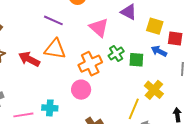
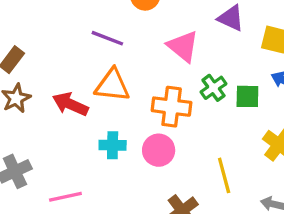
orange cross: (90, 64) -> (172, 107), turned 35
cyan cross: (50, 108) -> (113, 145), moved
yellow line: (134, 109) -> (224, 175), moved, turned -35

